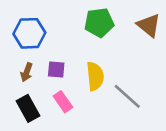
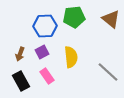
blue hexagon: (29, 33) -> (45, 26), moved
purple square: (56, 70) -> (42, 52), turned -32
gray line: (127, 96) -> (108, 72), moved

